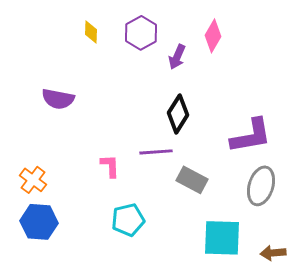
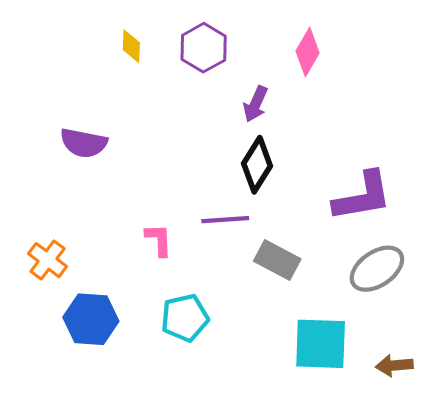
purple arrow: (177, 57) -> (256, 104), moved
gray ellipse: (261, 186) -> (377, 269), turned 39
blue hexagon: (39, 222) -> (91, 319), moved

